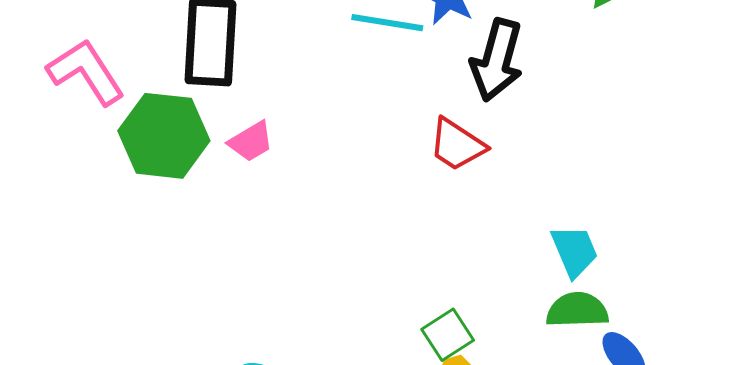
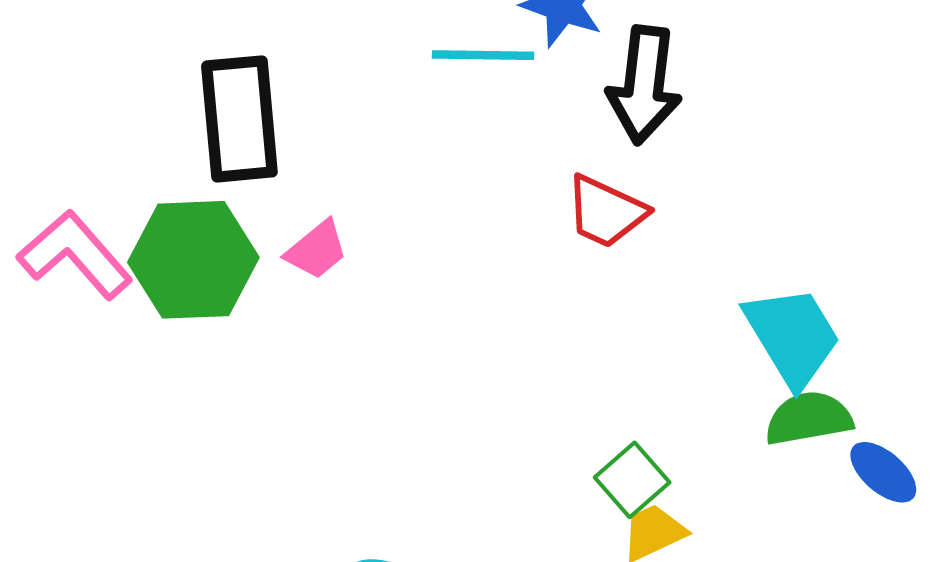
pink L-shape: (86, 72) -> (75, 255), moved
cyan trapezoid: (574, 251) -> (792, 336), size x1.4

